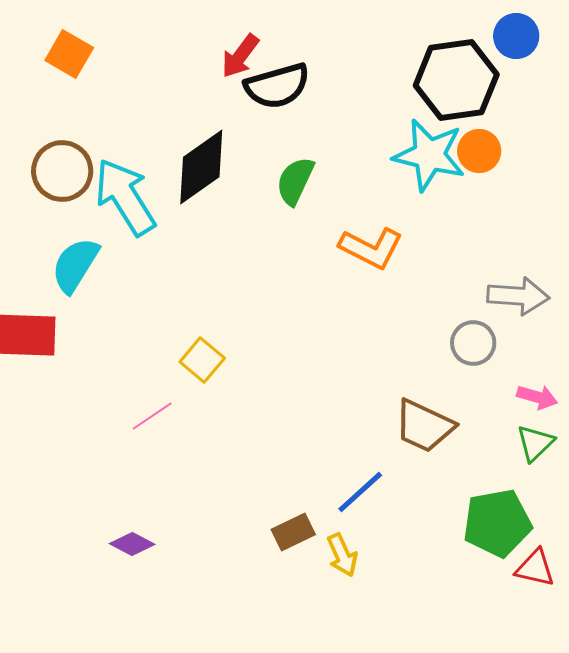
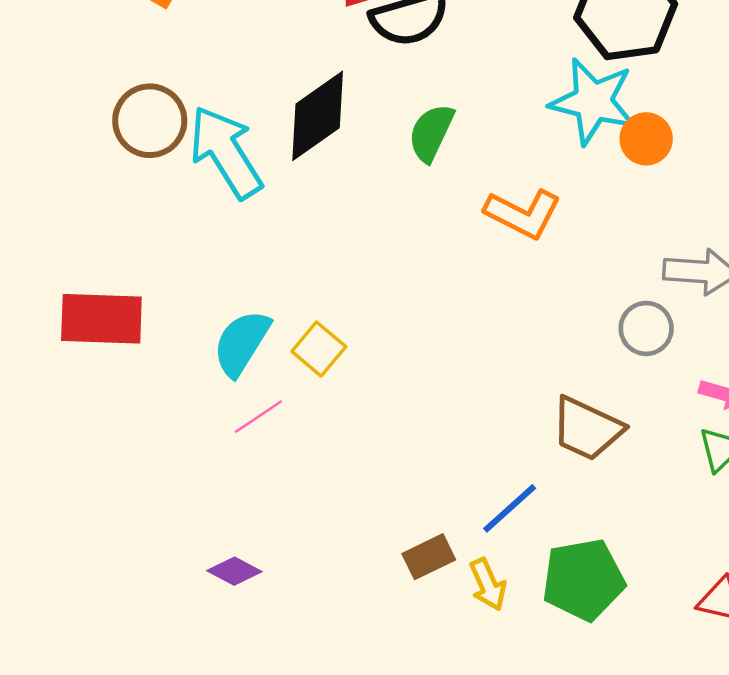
orange circle: (479, 151) -> (646, 139), moved
cyan semicircle: (75, 265) -> (242, 343), moved
green pentagon: (497, 523) -> (583, 580), moved

